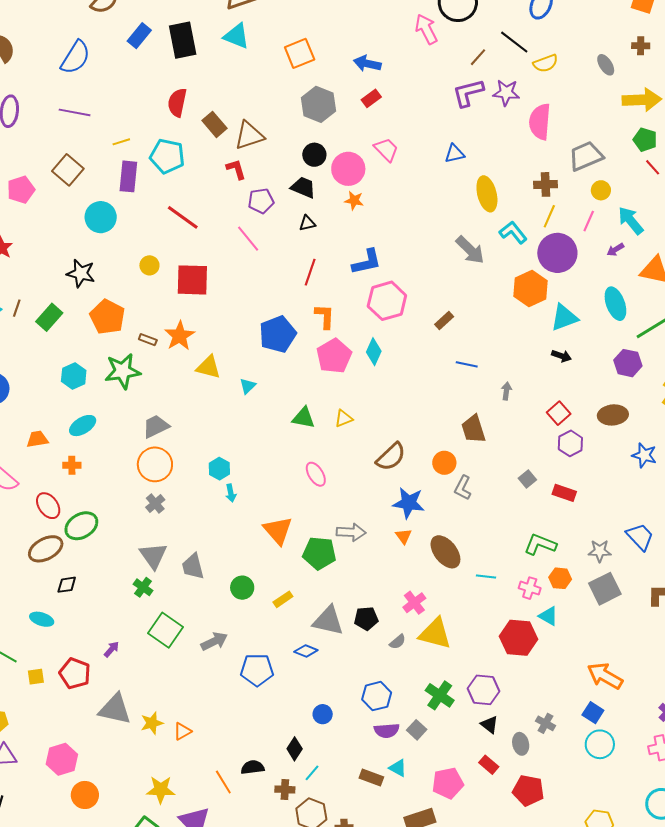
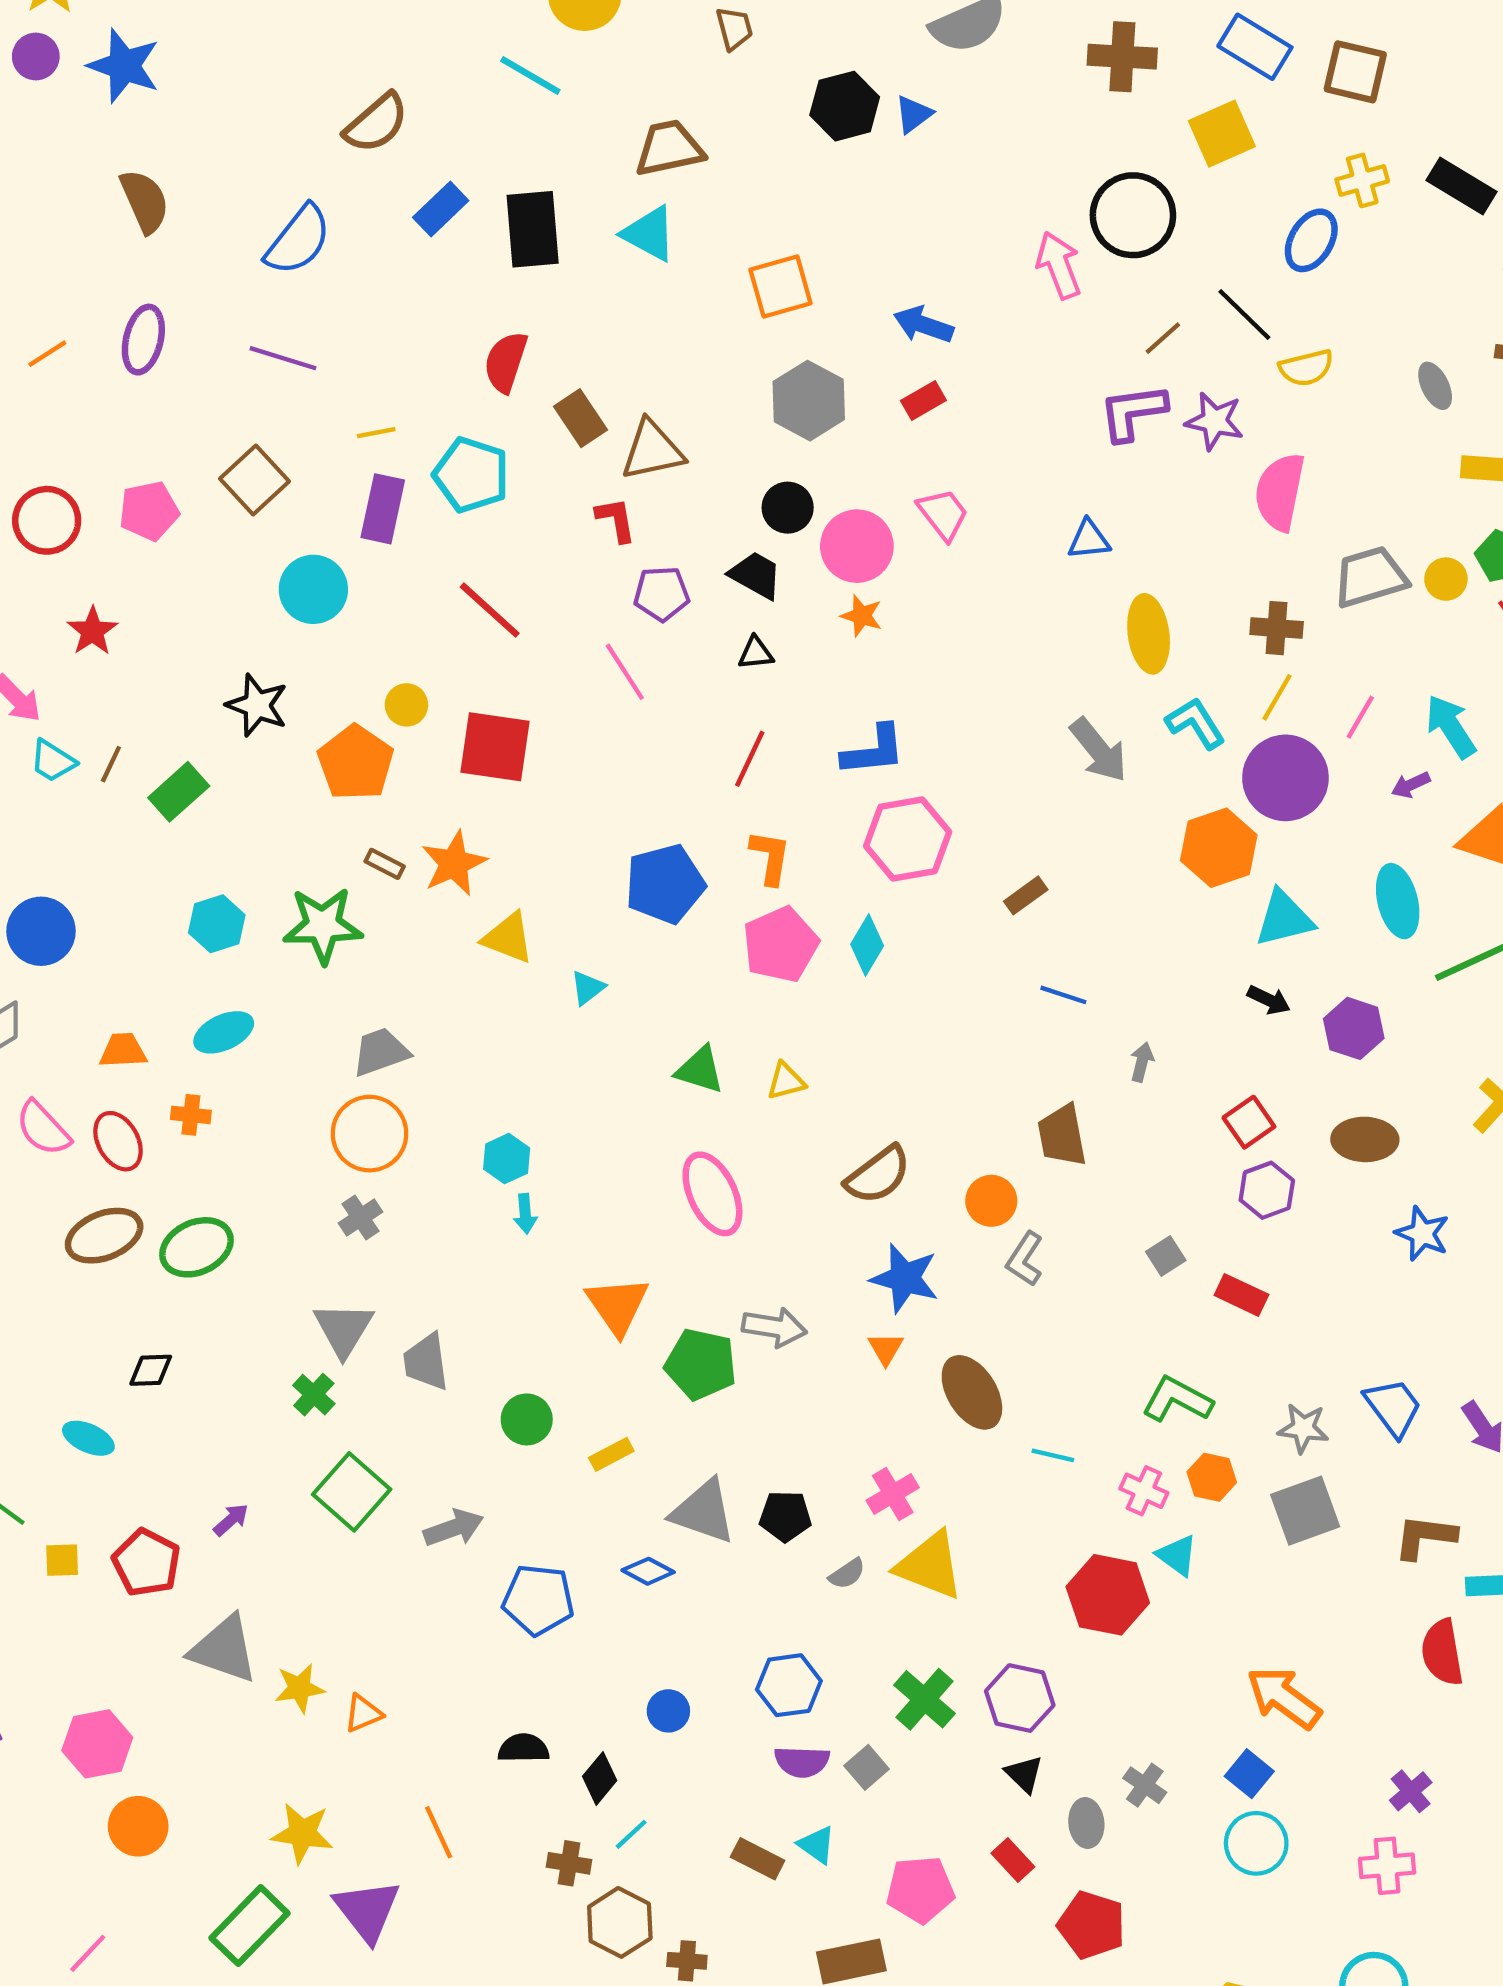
yellow circle: (601, 190) -> (1446, 579), moved
orange pentagon: (107, 317) -> (356, 763), moved
purple hexagon: (628, 363) -> (1354, 1028), moved
pink ellipse: (316, 474) -> (712, 1194), size x1.5
red ellipse: (48, 506) -> (118, 1141), moved
brown ellipse: (46, 549) -> (104, 1236), moved
black semicircle: (253, 767) -> (523, 1748), moved

